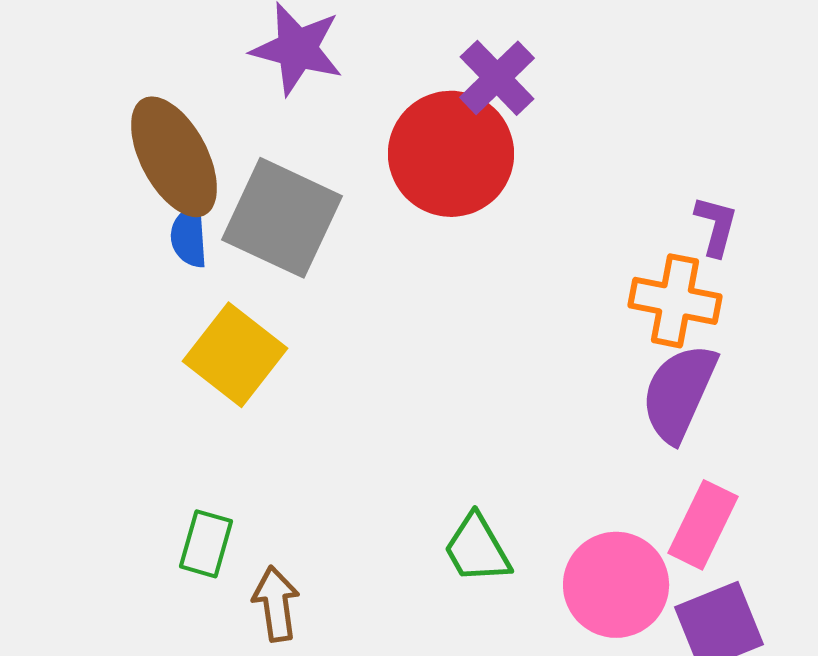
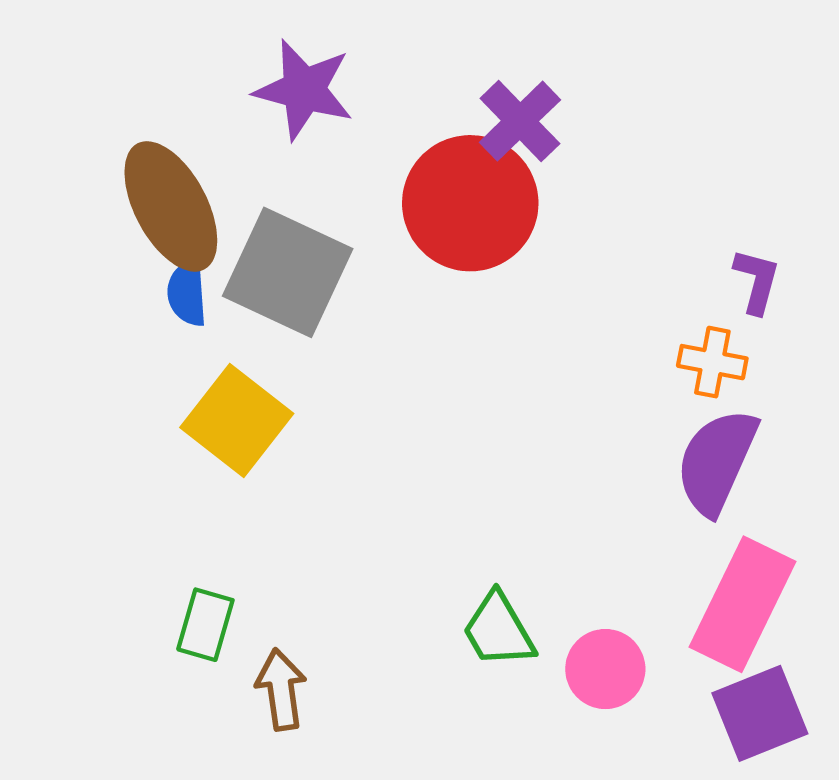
orange cross: (675, 301) -> (712, 362), size x0.7
pink rectangle: (703, 525) -> (743, 604), size x1.4
pink circle: (616, 585) -> (605, 669), moved, size x0.7

